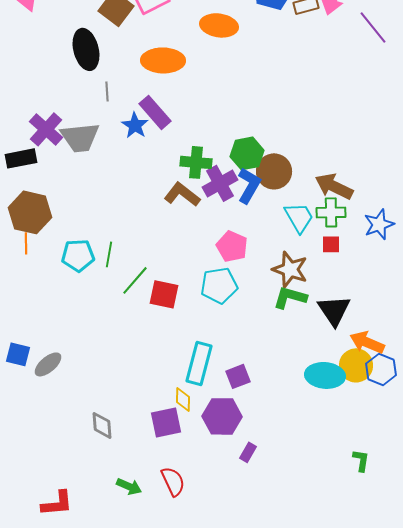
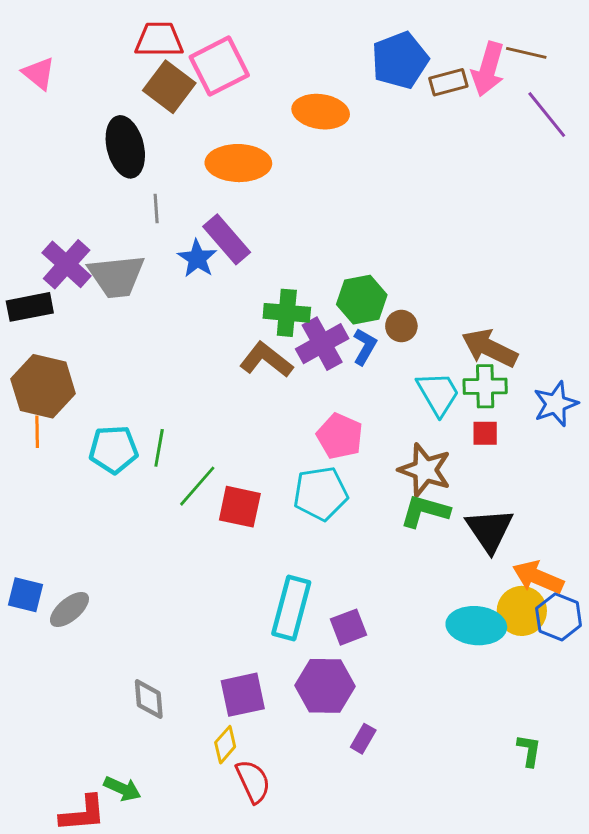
brown circle: (274, 171) -> (401, 326), size x0.6
blue L-shape: (249, 185) -> (365, 347), size x0.7
yellow diamond: (183, 399) -> (225, 745), moved, turned 40
green arrow: (129, 486) -> (122, 789), moved

